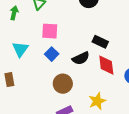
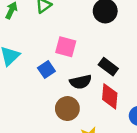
pink square: (50, 31) -> (66, 47), moved
brown circle: (63, 84) -> (67, 109), moved

